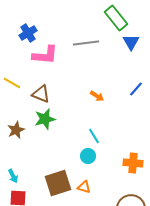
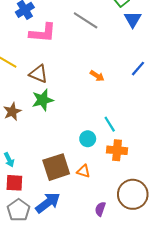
gray line: (86, 43) -> (86, 20), turned 40
cyan line: (94, 136) -> (110, 124), moved
orange cross: (133, 163) -> (117, 150), moved

